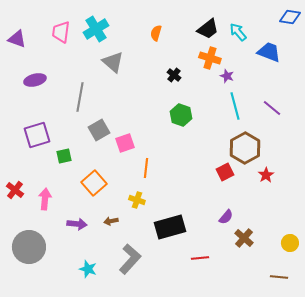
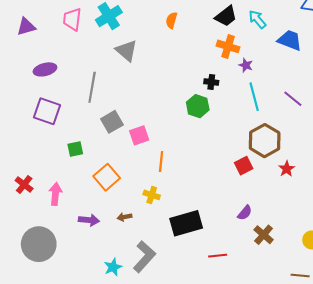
purple triangle: (17, 39) -> (26, 27), turned -36
black cross: (174, 75) -> (211, 82), moved, turned -32
purple square: (37, 135) -> (47, 111), moved, turned 36
cyan star: (88, 269) -> (113, 267), moved, turned 30

